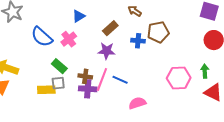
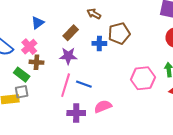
brown cross: (85, 76) -> (36, 62), moved
purple cross: (88, 89) -> (76, 113), moved

